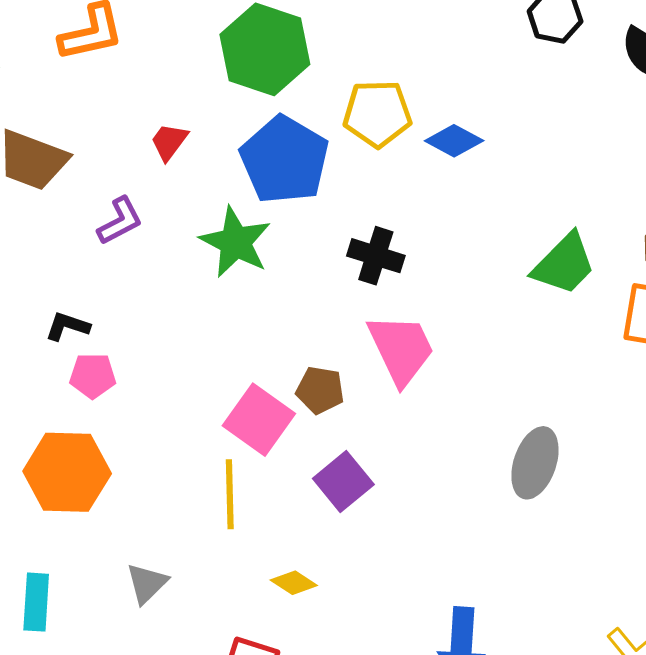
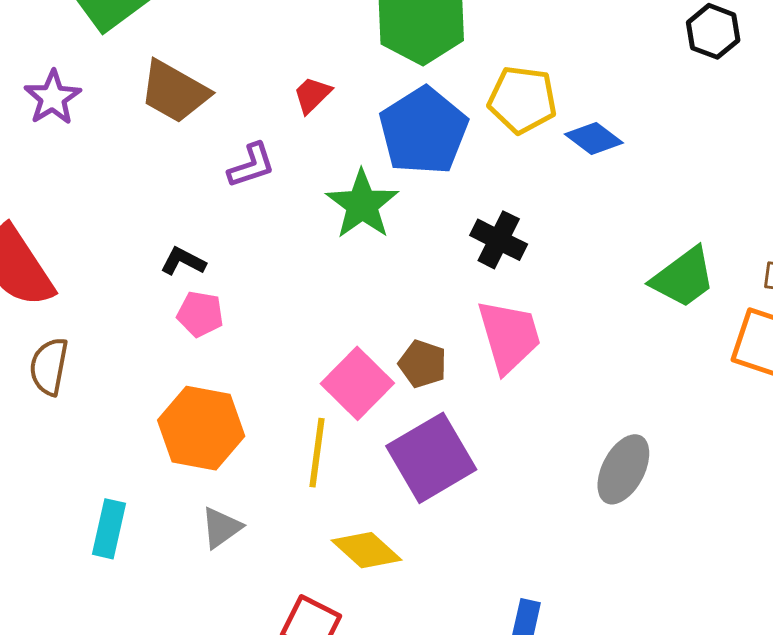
orange hexagon: (67, 472) -> (201, 428), moved
purple square: (343, 482) -> (431, 458), size x1.5
yellow diamond: (294, 583) -> (366, 550), size x1.5

